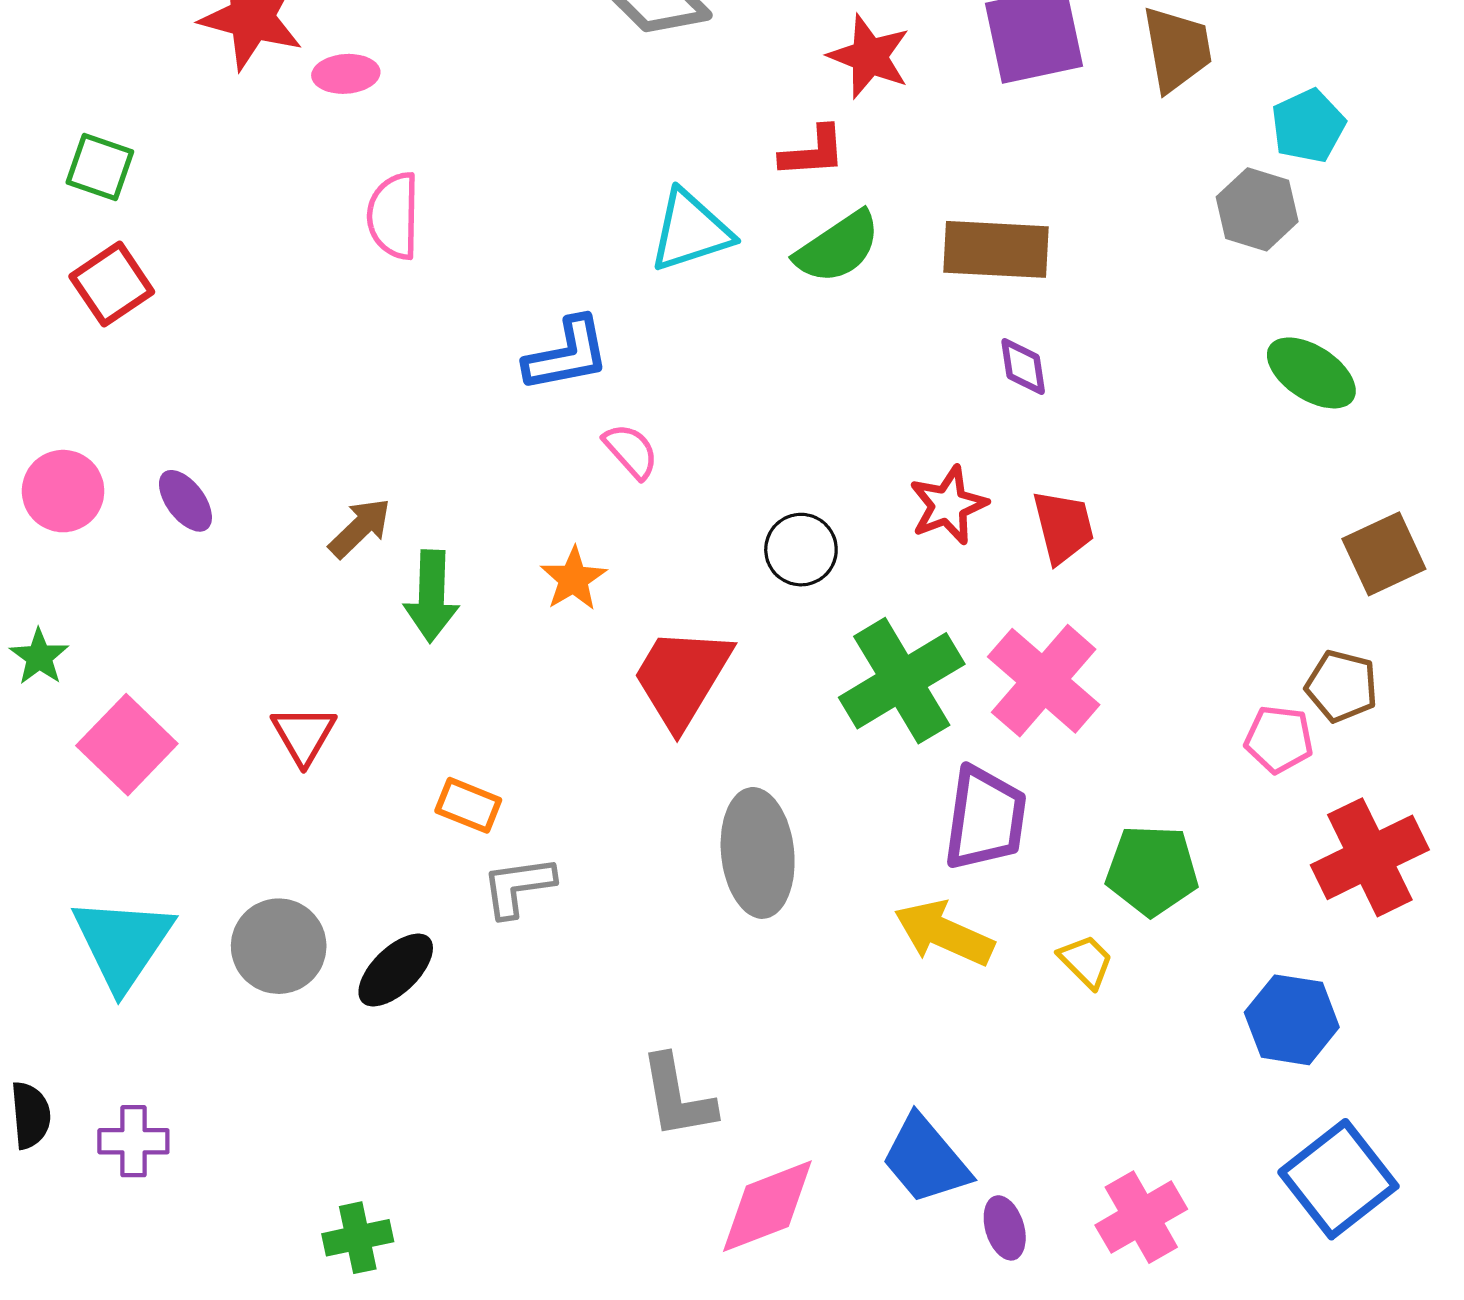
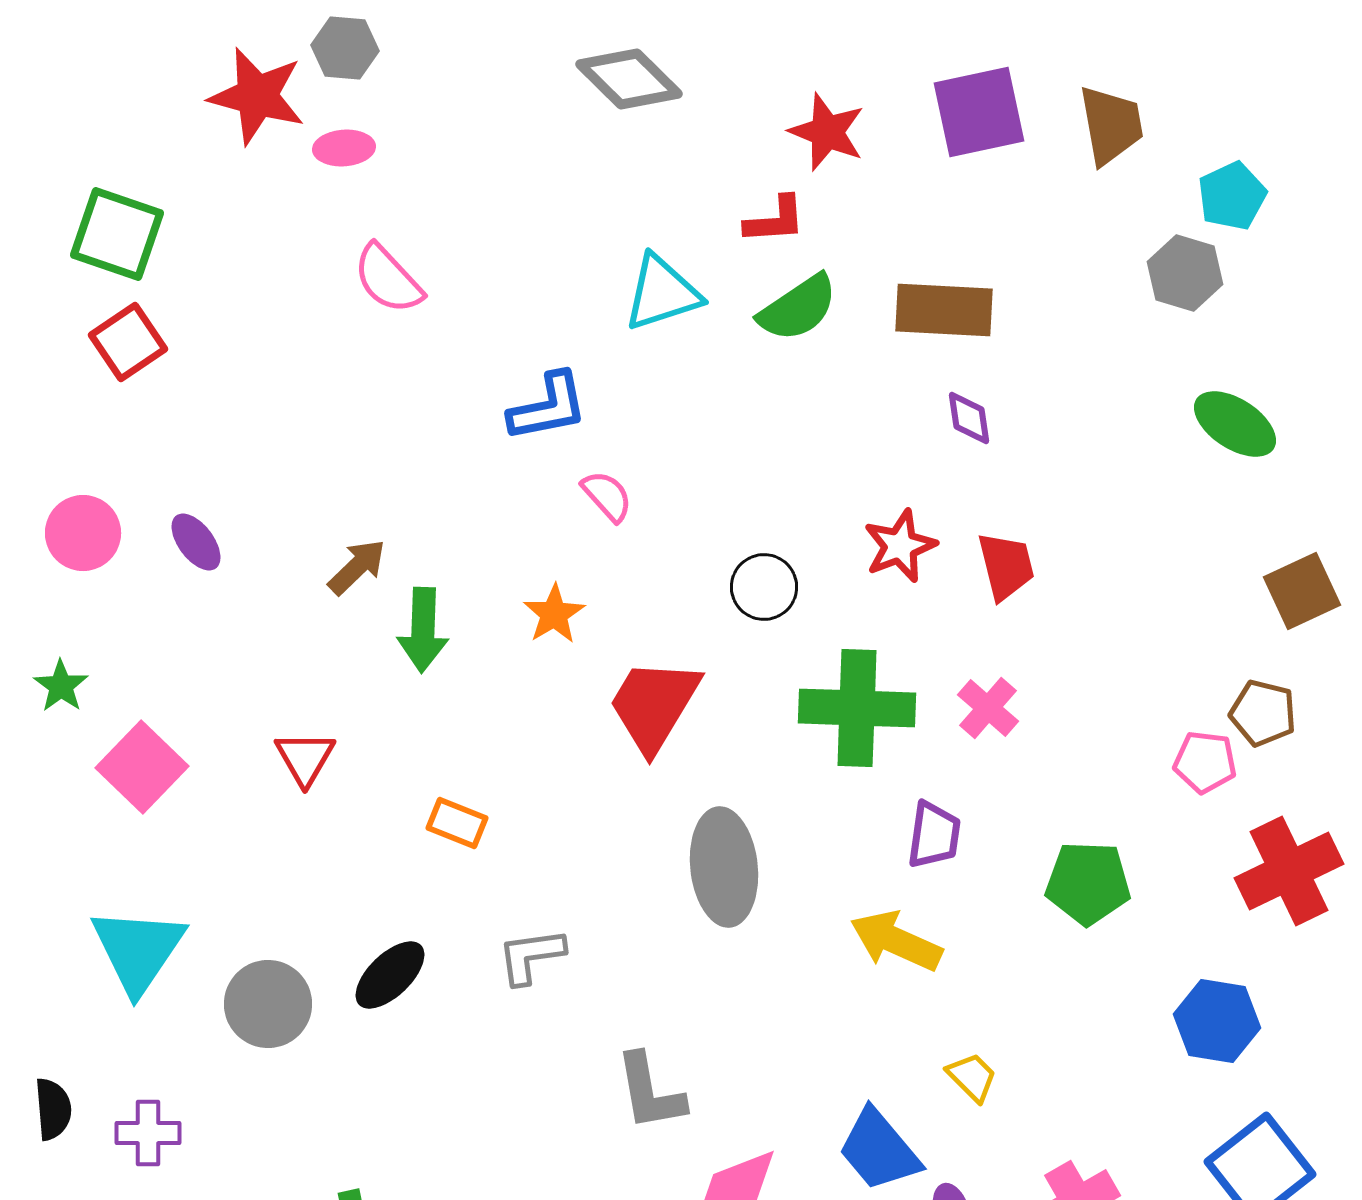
green square: (100, 167) -> (117, 234), size x1.5
pink semicircle: (394, 216) -> (388, 279), turned -44
green cross: (902, 681) -> (857, 708), turned 33
pink cross: (1044, 681) -> (988, 708), size x0.6
purple trapezoid: (985, 818) -> (934, 835), size x0.7
gray L-shape: (518, 887) -> (531, 956), moved
gray circle: (279, 946) -> (268, 1004), moved
yellow trapezoid: (1086, 961) -> (972, 1077), moved

